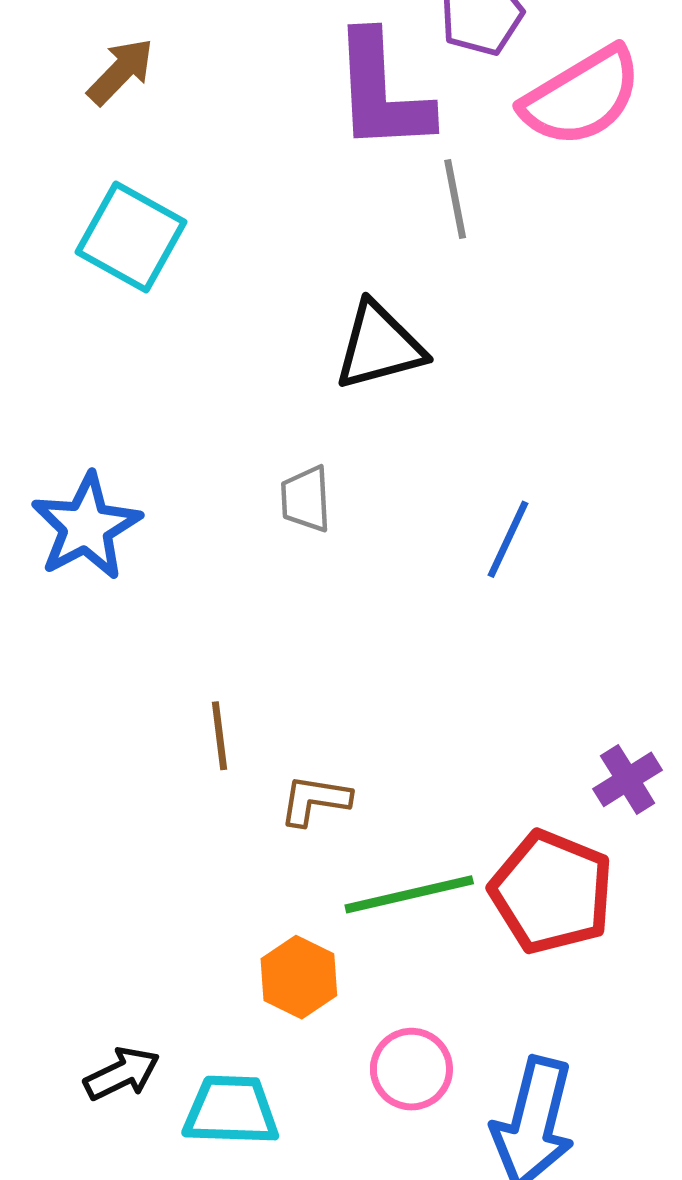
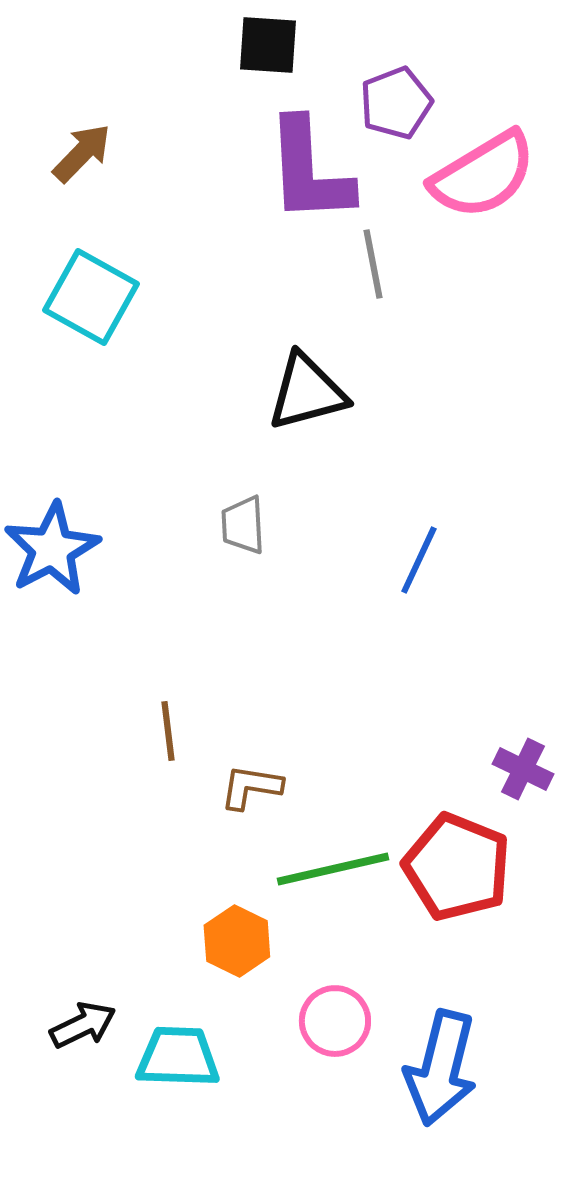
purple cross: (628, 779) -> (523, 769), turned -32

